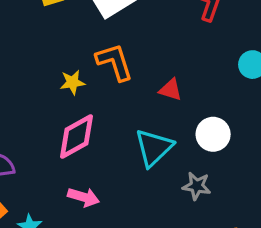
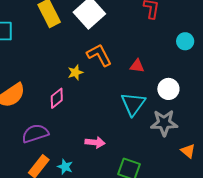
pink diamond: (77, 136) -> (57, 98), moved, size x0.7
gray star: (197, 186) -> (164, 123), size x1.5

